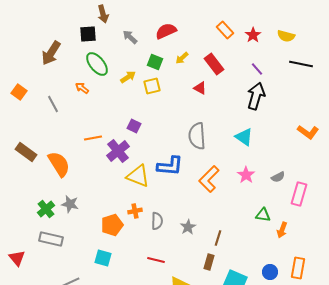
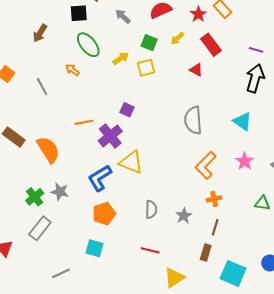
red star: (253, 35) -> (198, 14), moved
brown arrow: (51, 53) -> (40, 33), size x0.7
purple line: (257, 69) -> (256, 50), turned -32
blue L-shape: (170, 166) -> (100, 178), moved, turned 144
orange cross: (135, 211) -> (214, 199), moved
gray rectangle: (51, 239) -> (40, 228), turned -65

